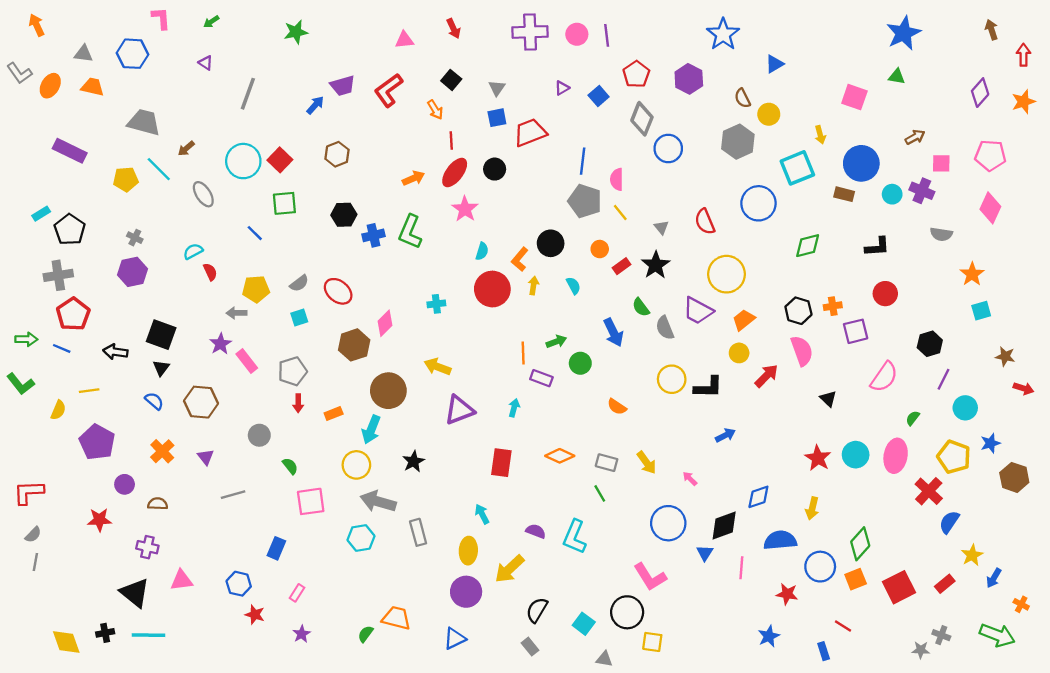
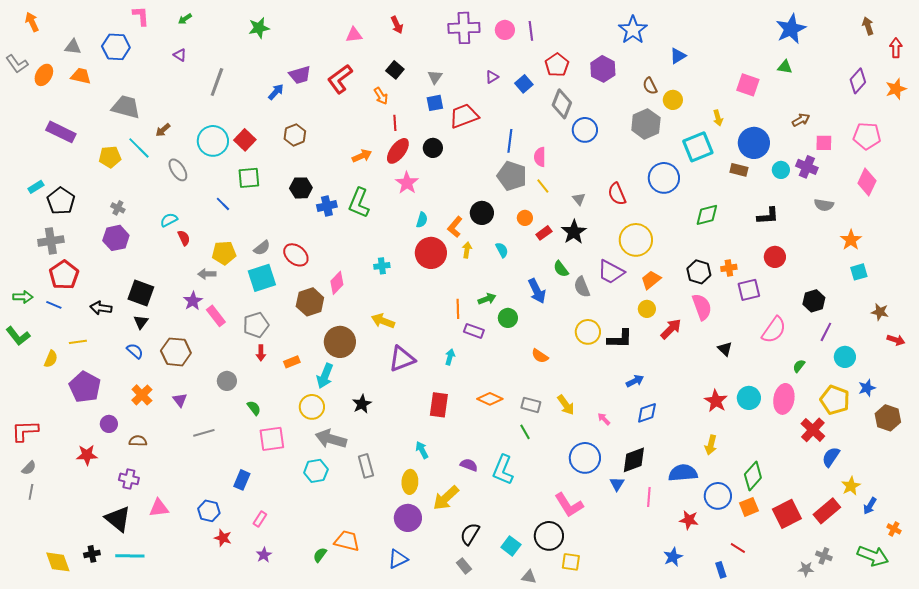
cyan square: (299, 318) -> (262, 278), size x1.8
blue diamond: (758, 497) -> (647, 413), moved
red rectangle: (945, 584) -> (827, 511), size x1.5

